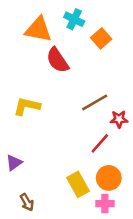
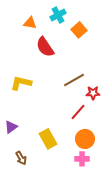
cyan cross: (74, 19) -> (58, 15), turned 35
orange triangle: (38, 29) -> (30, 23), size x0.6
yellow rectangle: (78, 184) -> (48, 139), moved

